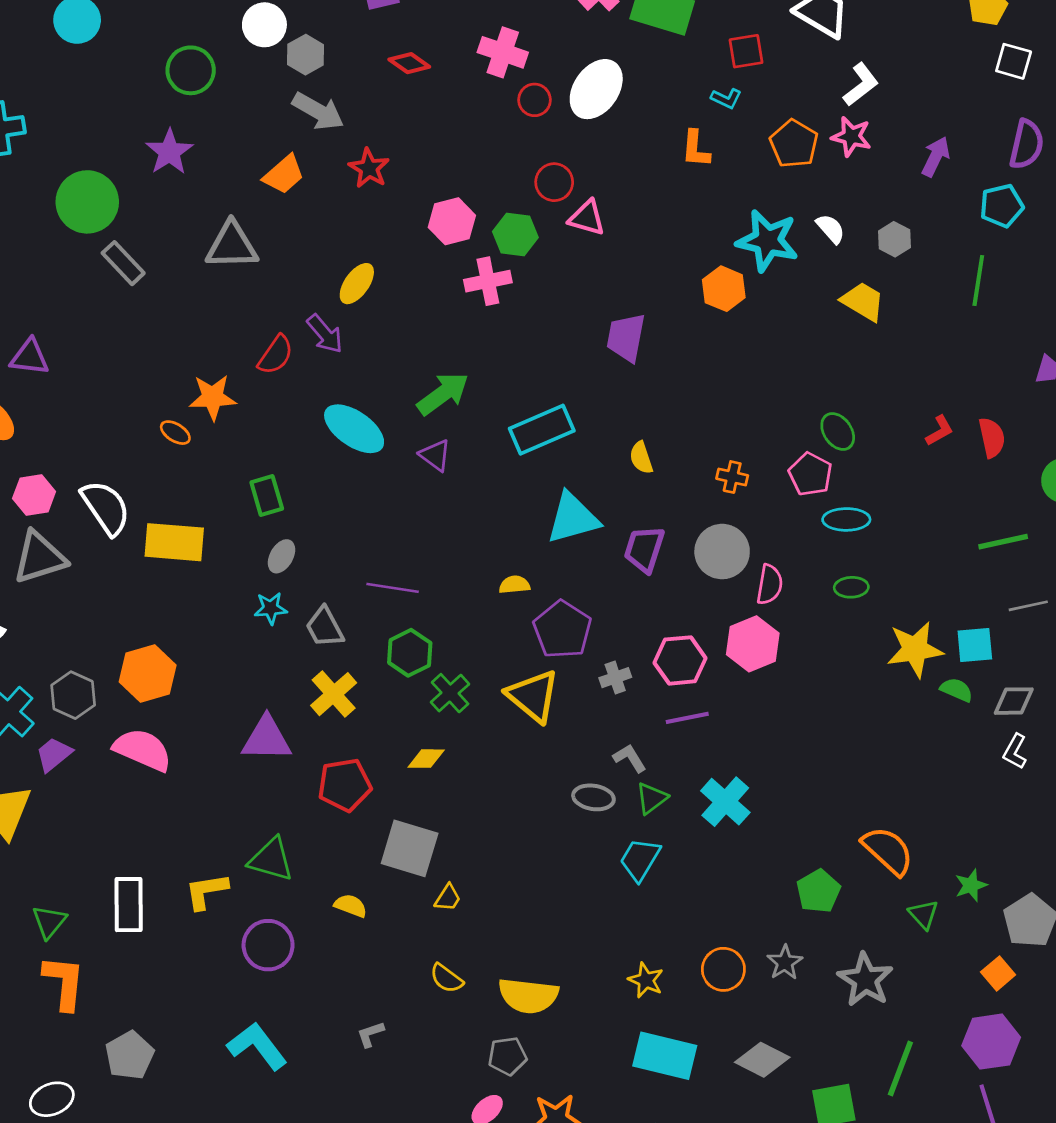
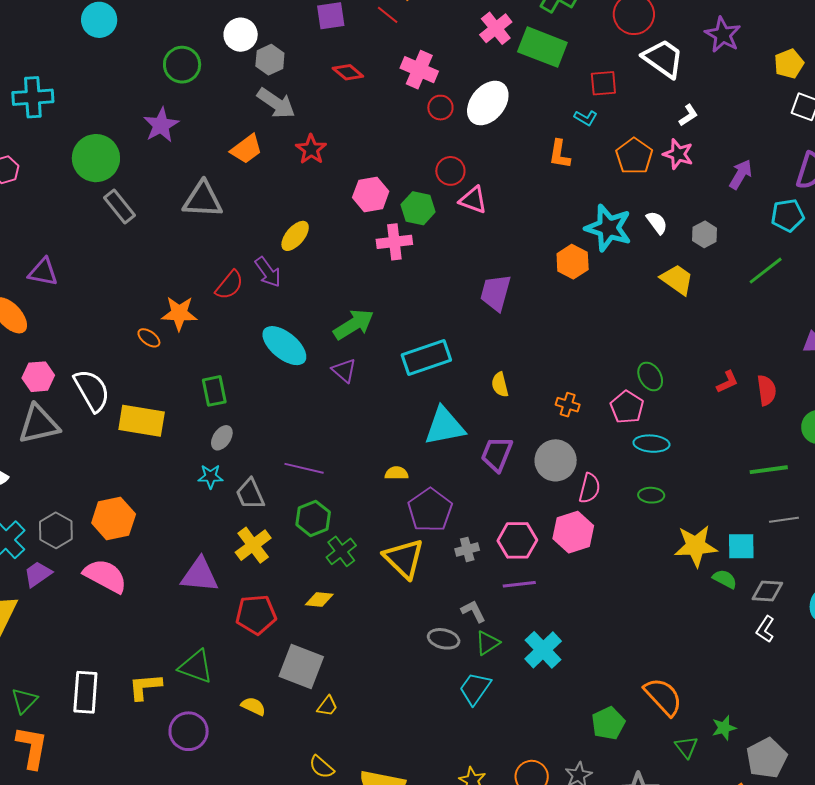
white L-shape: (861, 84) -> (688, 115), size x0.7
green line: (978, 280) -> (766, 271), turned 39

